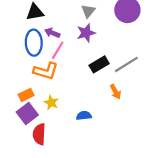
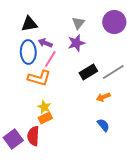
orange arrow: (115, 92) -> (103, 97), turned 96
orange rectangle: (26, 95) -> (45, 118), moved
purple square: (27, 113) -> (13, 139), moved
blue semicircle: (84, 116) -> (103, 125), moved, turned 56

